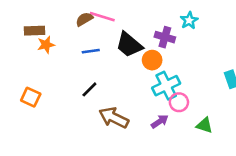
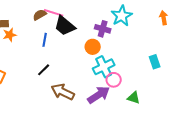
cyan star: (189, 20) -> (122, 16), size x1.5
black trapezoid: (129, 45) -> (65, 26), moved
blue line: (91, 51) -> (45, 40), turned -72
purple arrow: (160, 121) -> (99, 95), size x1.6

